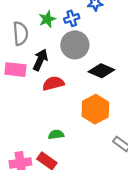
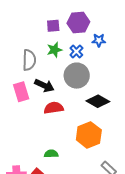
blue cross: (72, 18) -> (76, 51), turned -32
black arrow: (40, 60) -> (44, 86), turned 84
pink rectangle: (15, 70) -> (21, 92), turned 60

